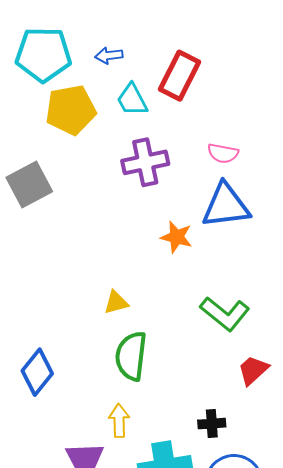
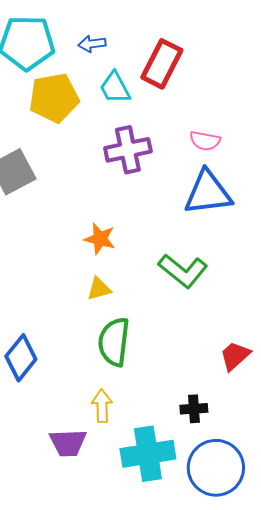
orange star: (176, 237) -> (100, 239), moved
green L-shape: (225, 314) -> (183, 271), moved

